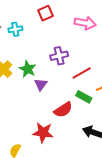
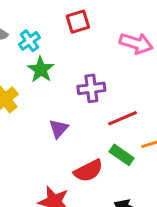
cyan cross: (15, 29) -> (30, 41), turned -32
green star: (28, 69) -> (41, 70), moved

